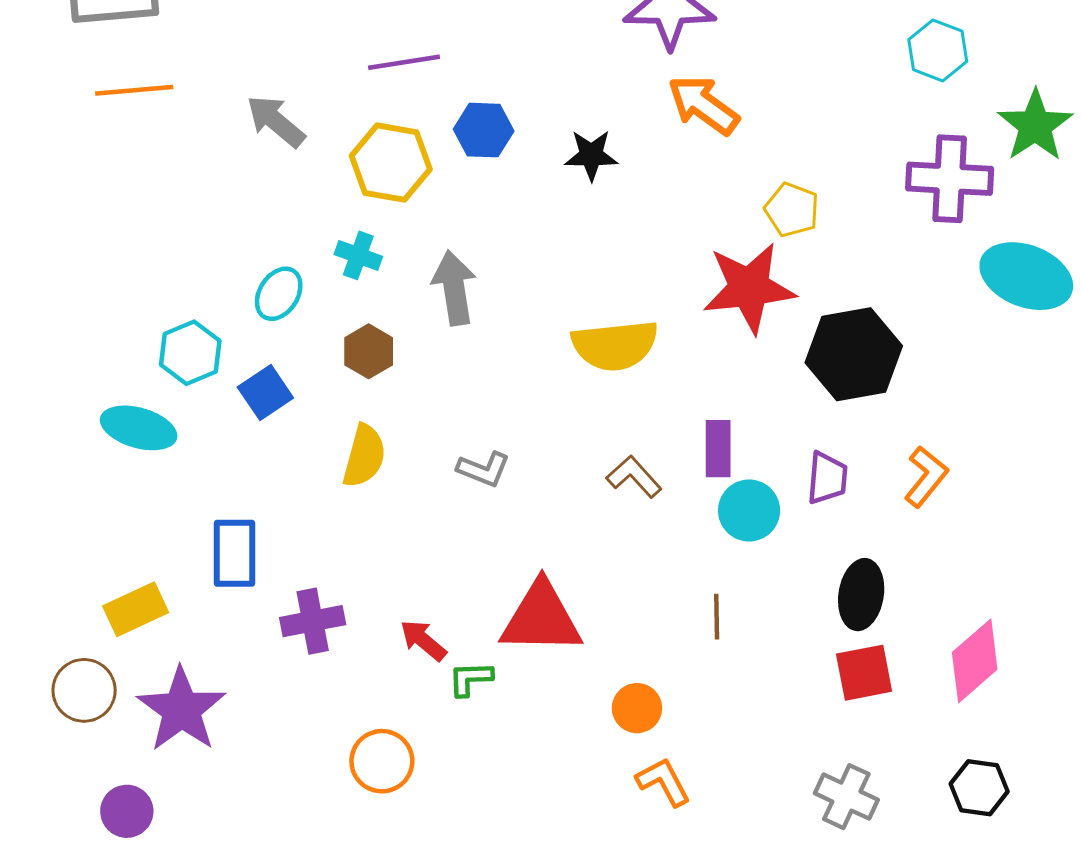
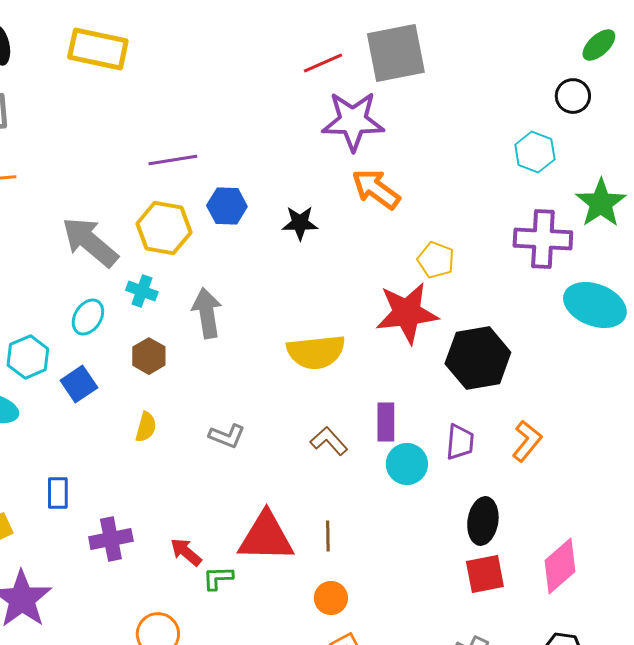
gray arrow: (276, 121) -> (90, 242), moved, size x1.4
yellow semicircle: (364, 456) -> (146, 427), size x0.7
blue rectangle: (234, 553) -> (58, 493), size x0.7
brown line: (717, 617) -> (328, 536), moved

